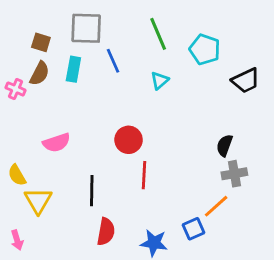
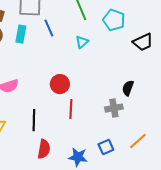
gray cross: (234, 174) -> (114, 108), moved
orange line: (216, 206) -> (138, 141), moved

